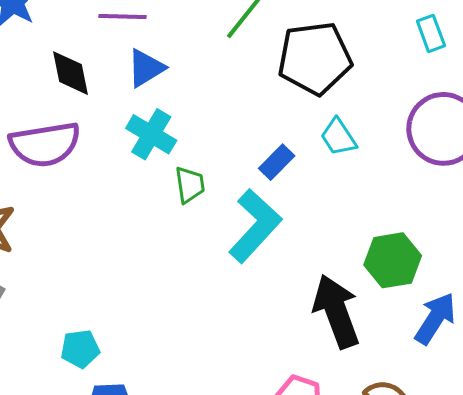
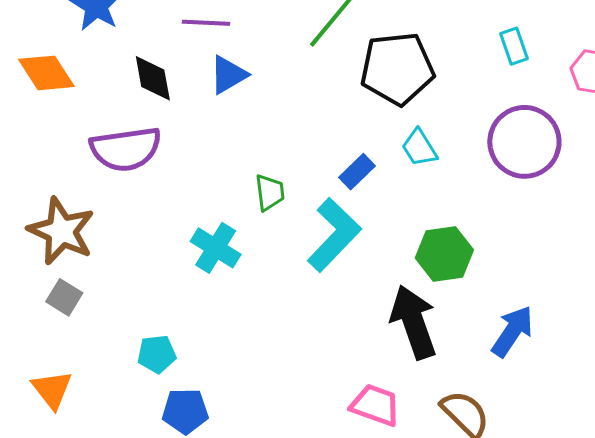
cyan cross: (151, 134) -> (216, 248), moved
green hexagon: (393, 260) -> (444, 254), moved

